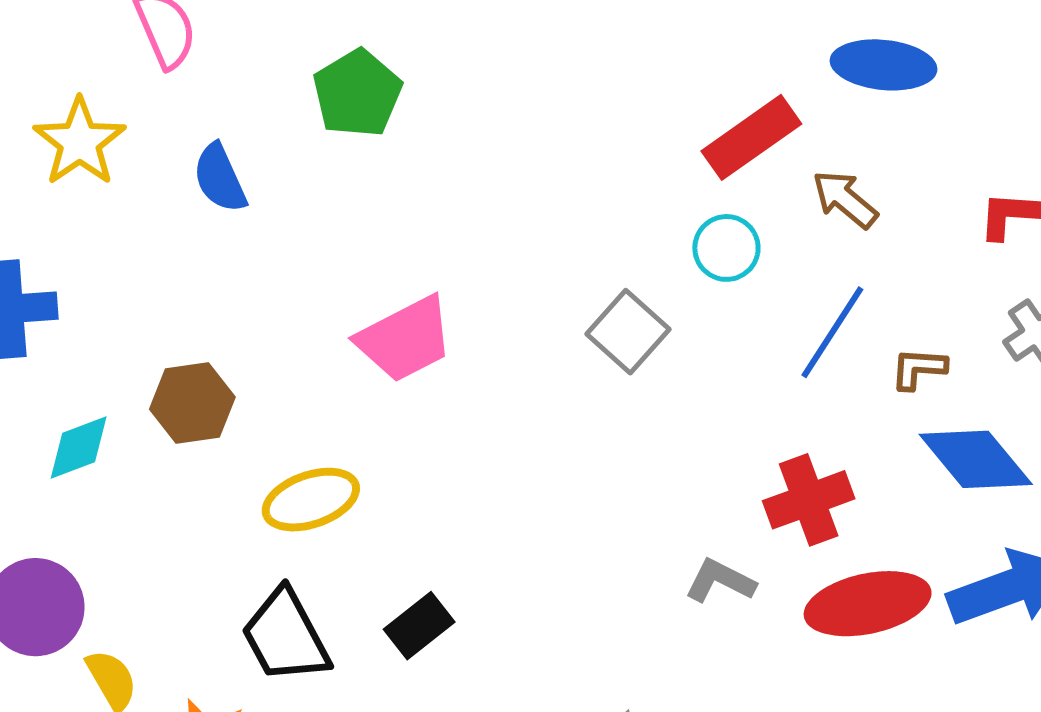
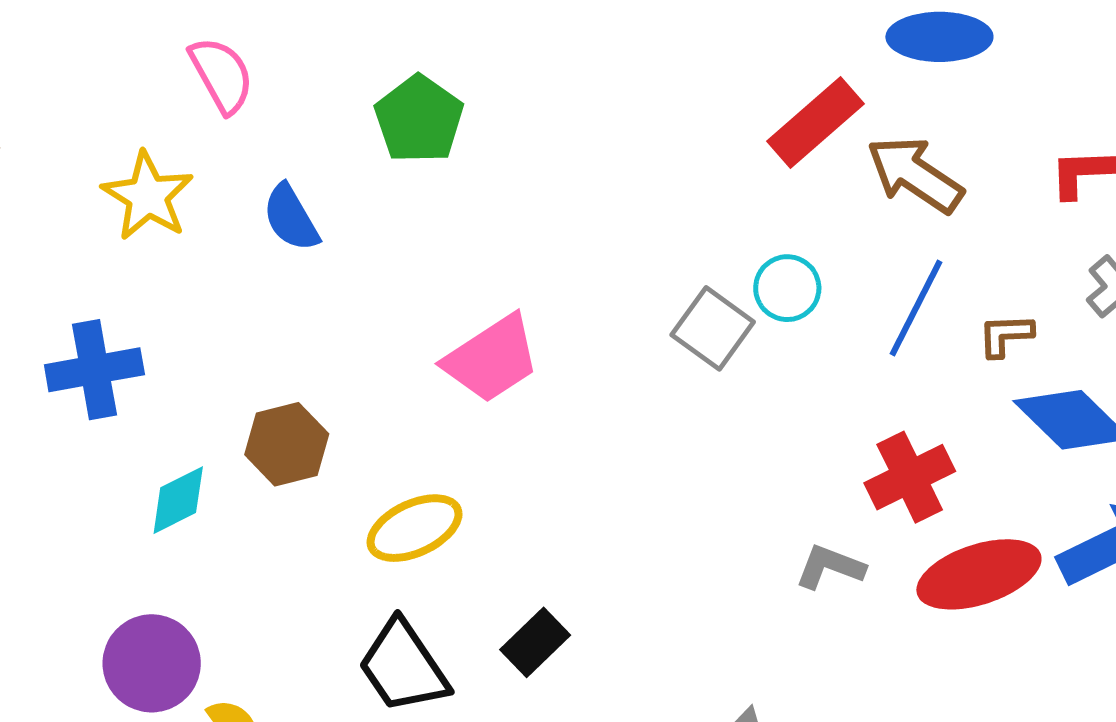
brown arrow: (845, 199) -> (915, 174), size x1.4
cyan circle: (726, 248) -> (787, 288), moved

